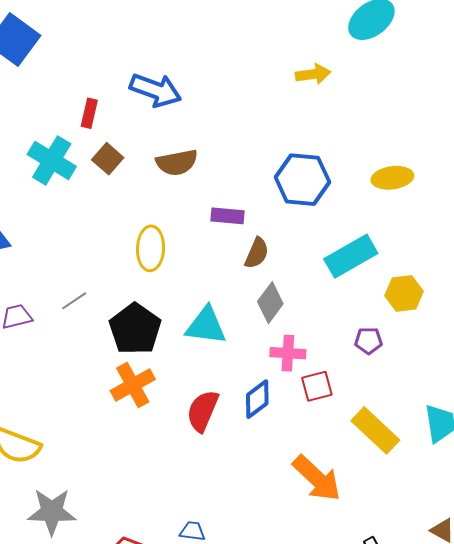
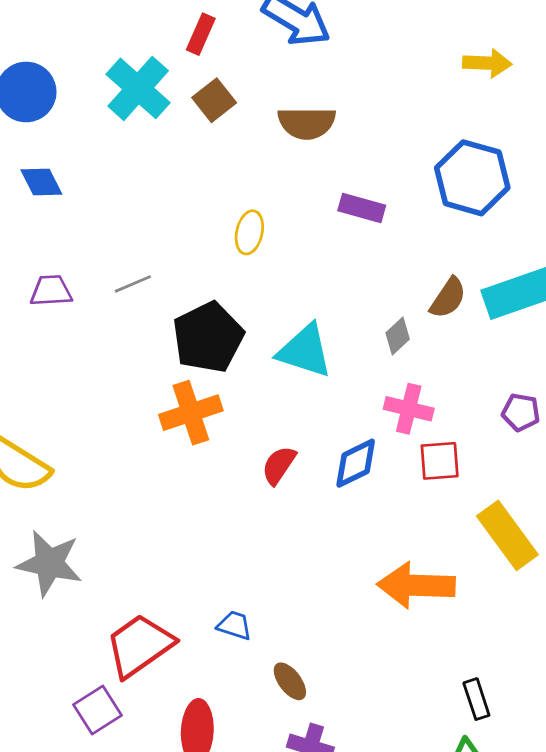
yellow arrow: (313, 74) -> (487, 63), moved
yellow ellipse: (151, 248) -> (249, 232), size x0.7
brown semicircle: (257, 253) -> (448, 298), moved
gray diamond: (270, 303) -> (398, 336), size x0.7
red semicircle: (203, 411) -> (279, 465), size x0.7
orange arrow: (317, 478) -> (416, 585), turned 128

